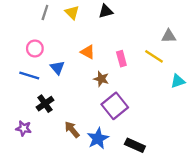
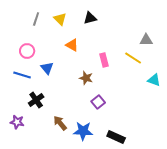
orange triangle: (88, 52) -> (72, 45), moved
cyan triangle: (178, 81) -> (154, 80), turned 40
purple square: (115, 106) -> (98, 102), size x0.6
blue star: (98, 138) -> (83, 131), turned 30

